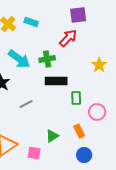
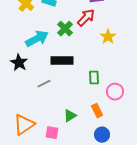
cyan arrow: (19, 59) -> (37, 39), turned -65
green cross: (47, 59) -> (65, 29), moved, turned -35
yellow star: (99, 65) -> (108, 37), moved
black rectangle: (56, 81) -> (62, 61), moved

